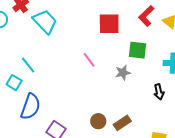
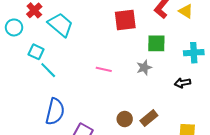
pink line: (89, 60) -> (104, 69), moved, turned -35
cyan square: (14, 83) -> (36, 52), moved
black arrow: (159, 92) -> (182, 83), turned 98

